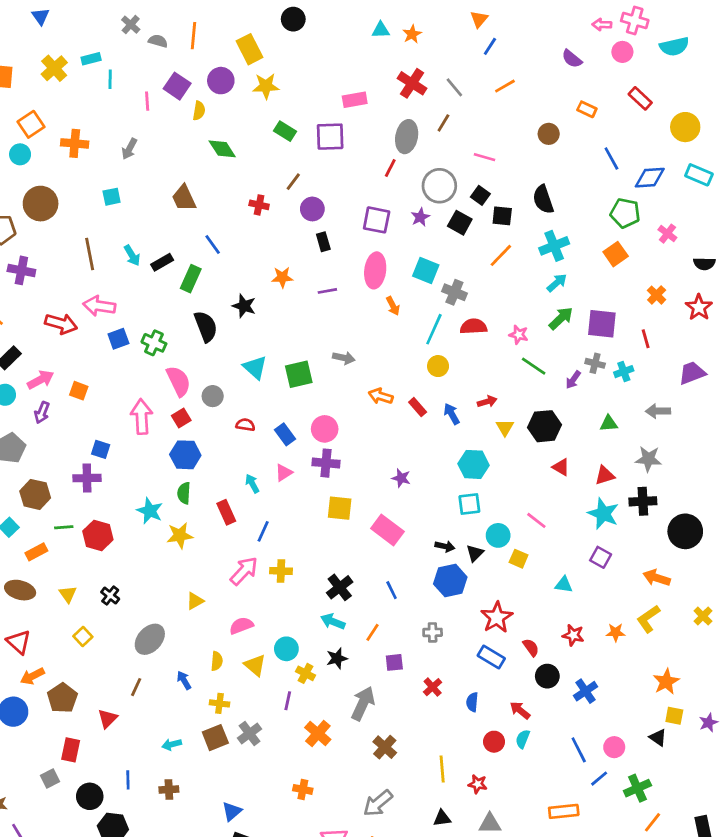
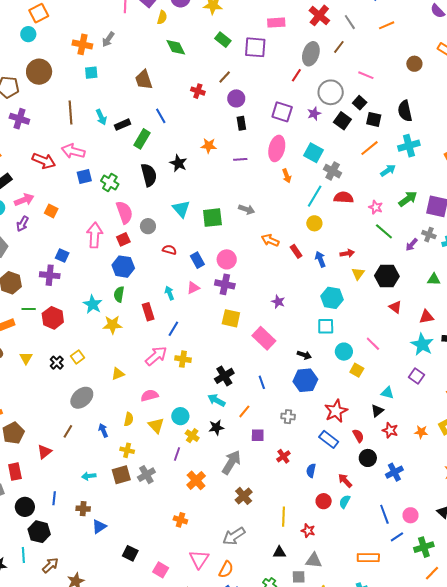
orange cross: (75, 143) -> (82, 44), moved
cyan arrow: (557, 283) -> (388, 170), moved
black triangle: (475, 553) -> (377, 411), moved
yellow square: (83, 637) -> (77, 357), moved
red rectangle: (71, 750) -> (15, 472), turned -30
blue triangle: (232, 811) -> (99, 527), moved

